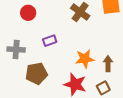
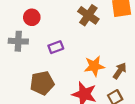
gray cross: (16, 50) -> (18, 41), moved
brown arrow: (108, 64) -> (120, 71), turned 35

